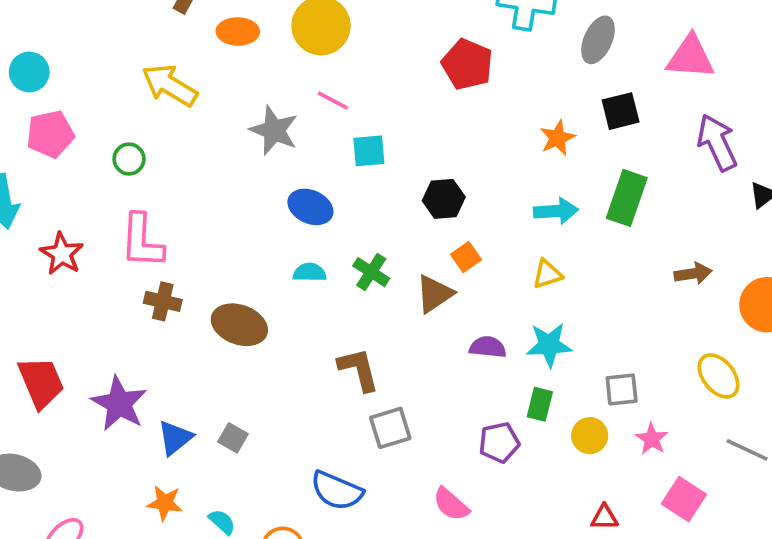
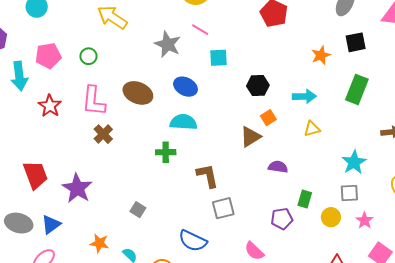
pink pentagon: (50, 134) -> (48, 56), moved
cyan arrow: (556, 211) -> (304, 96), moved
cyan semicircle: (310, 272) -> (183, 122), size x1.5
green cross: (371, 272) -> (166, 152), moved, turned -36
brown cross: (163, 301) -> (103, 134), turned 30
brown ellipse: (239, 325) -> (138, 93), moved
cyan star: (549, 345) -> (354, 162), moved, turned -30
blue triangle: (175, 438) -> (51, 224), moved

